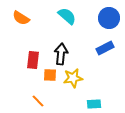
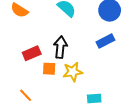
red rectangle: (33, 60) -> (32, 53), turned 60
orange line: (38, 101) -> (26, 95), moved

